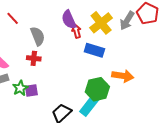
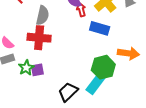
gray semicircle: (38, 36) -> (42, 15), turned 36
red cross: (34, 58) -> (39, 38), size x1.6

